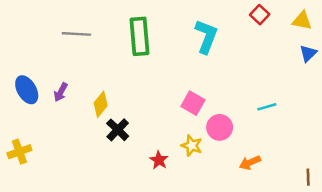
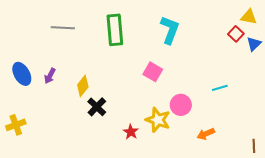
red square: (260, 15) -> (236, 34), moved
pink square: (193, 103) -> (153, 72), moved
yellow star: (192, 146) -> (158, 120), size x1.4

